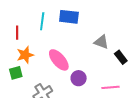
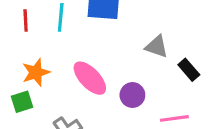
red line: (17, 33) -> (26, 20), moved
purple circle: (79, 78) -> (132, 95), moved

